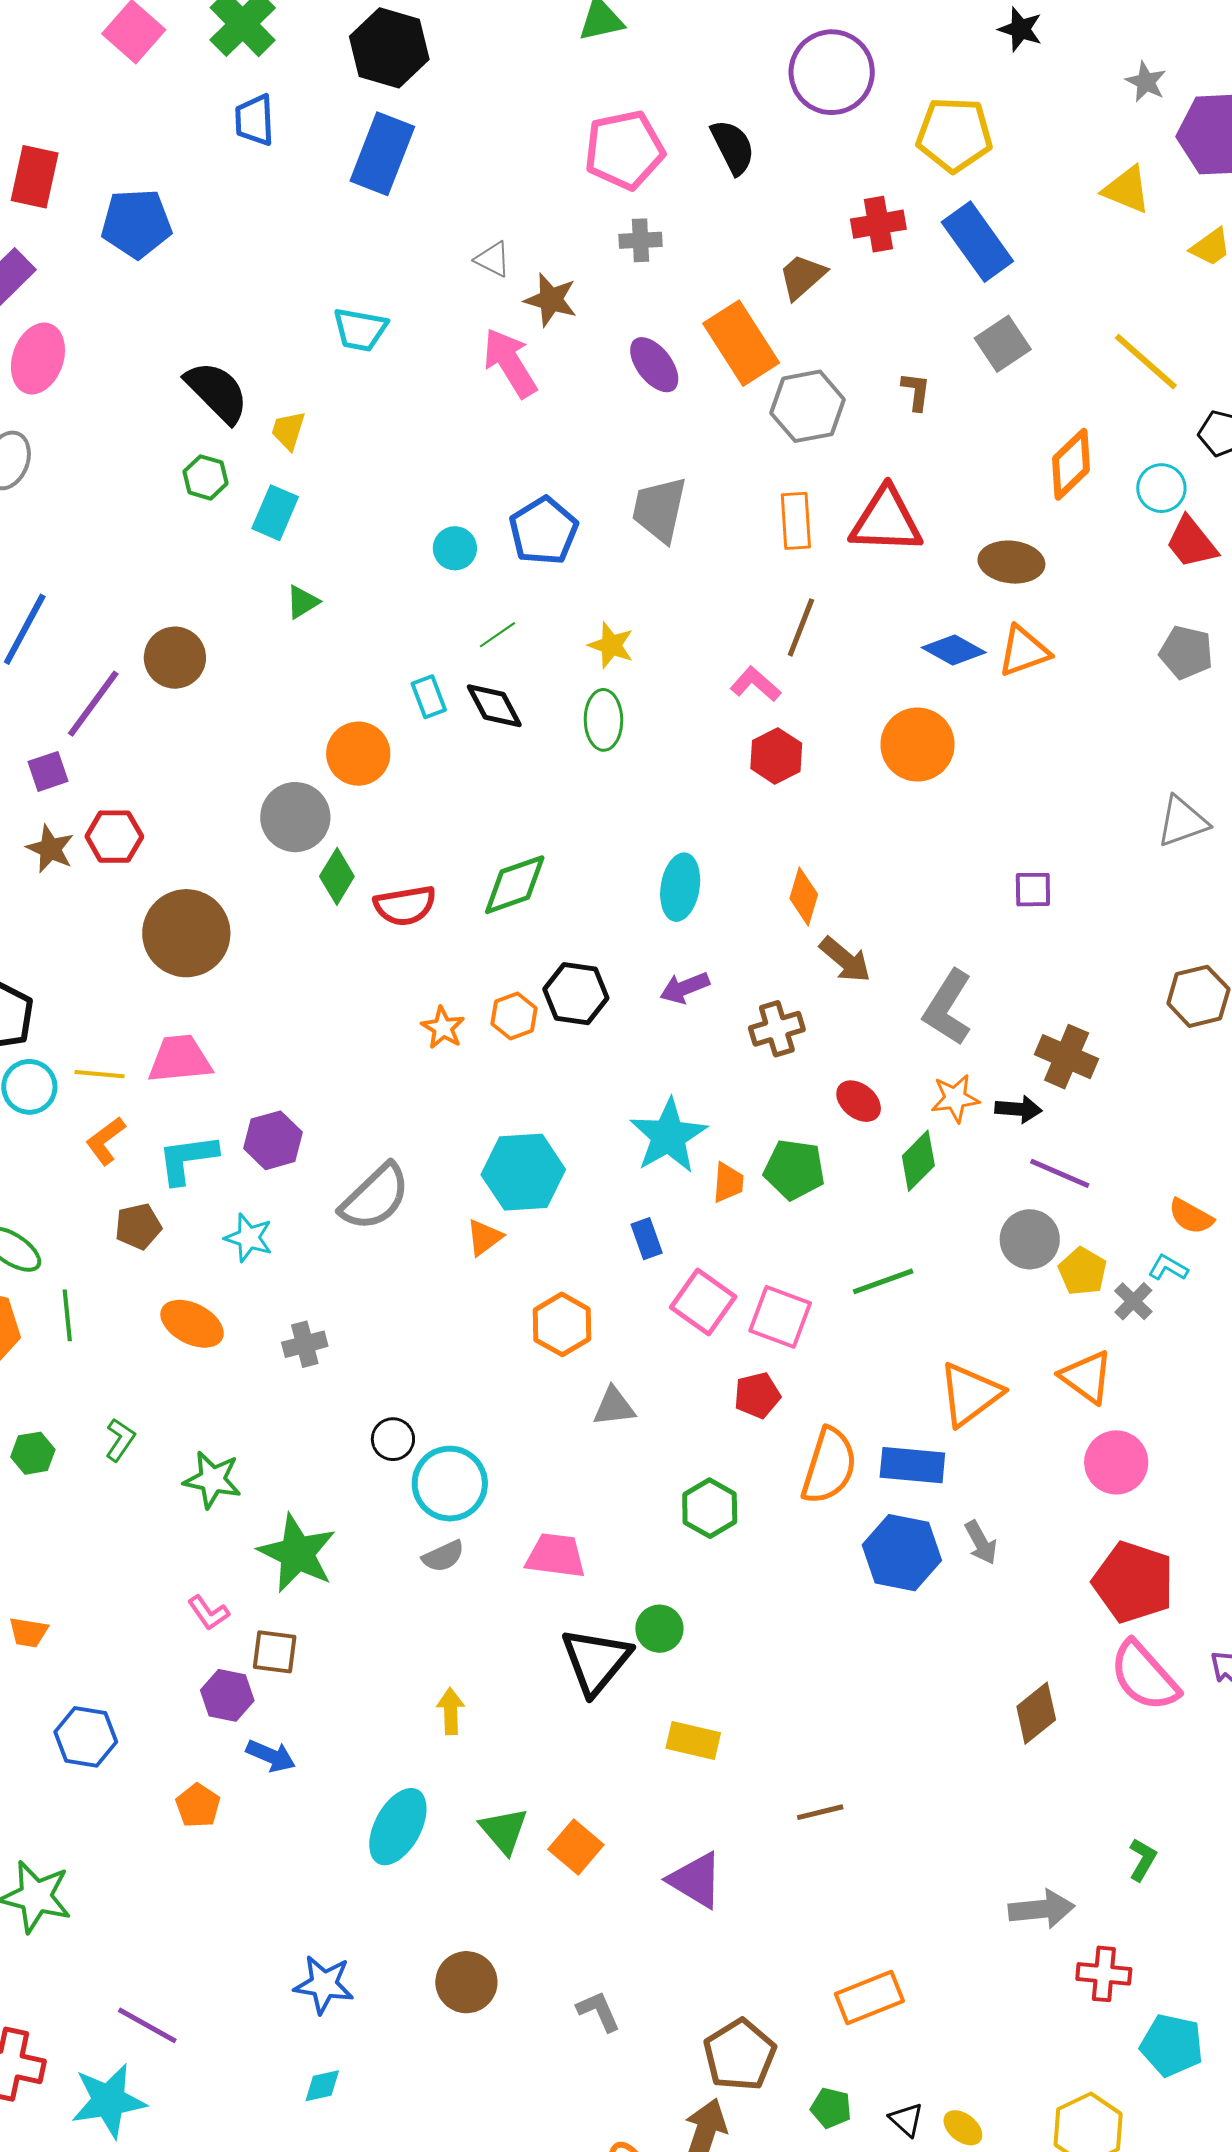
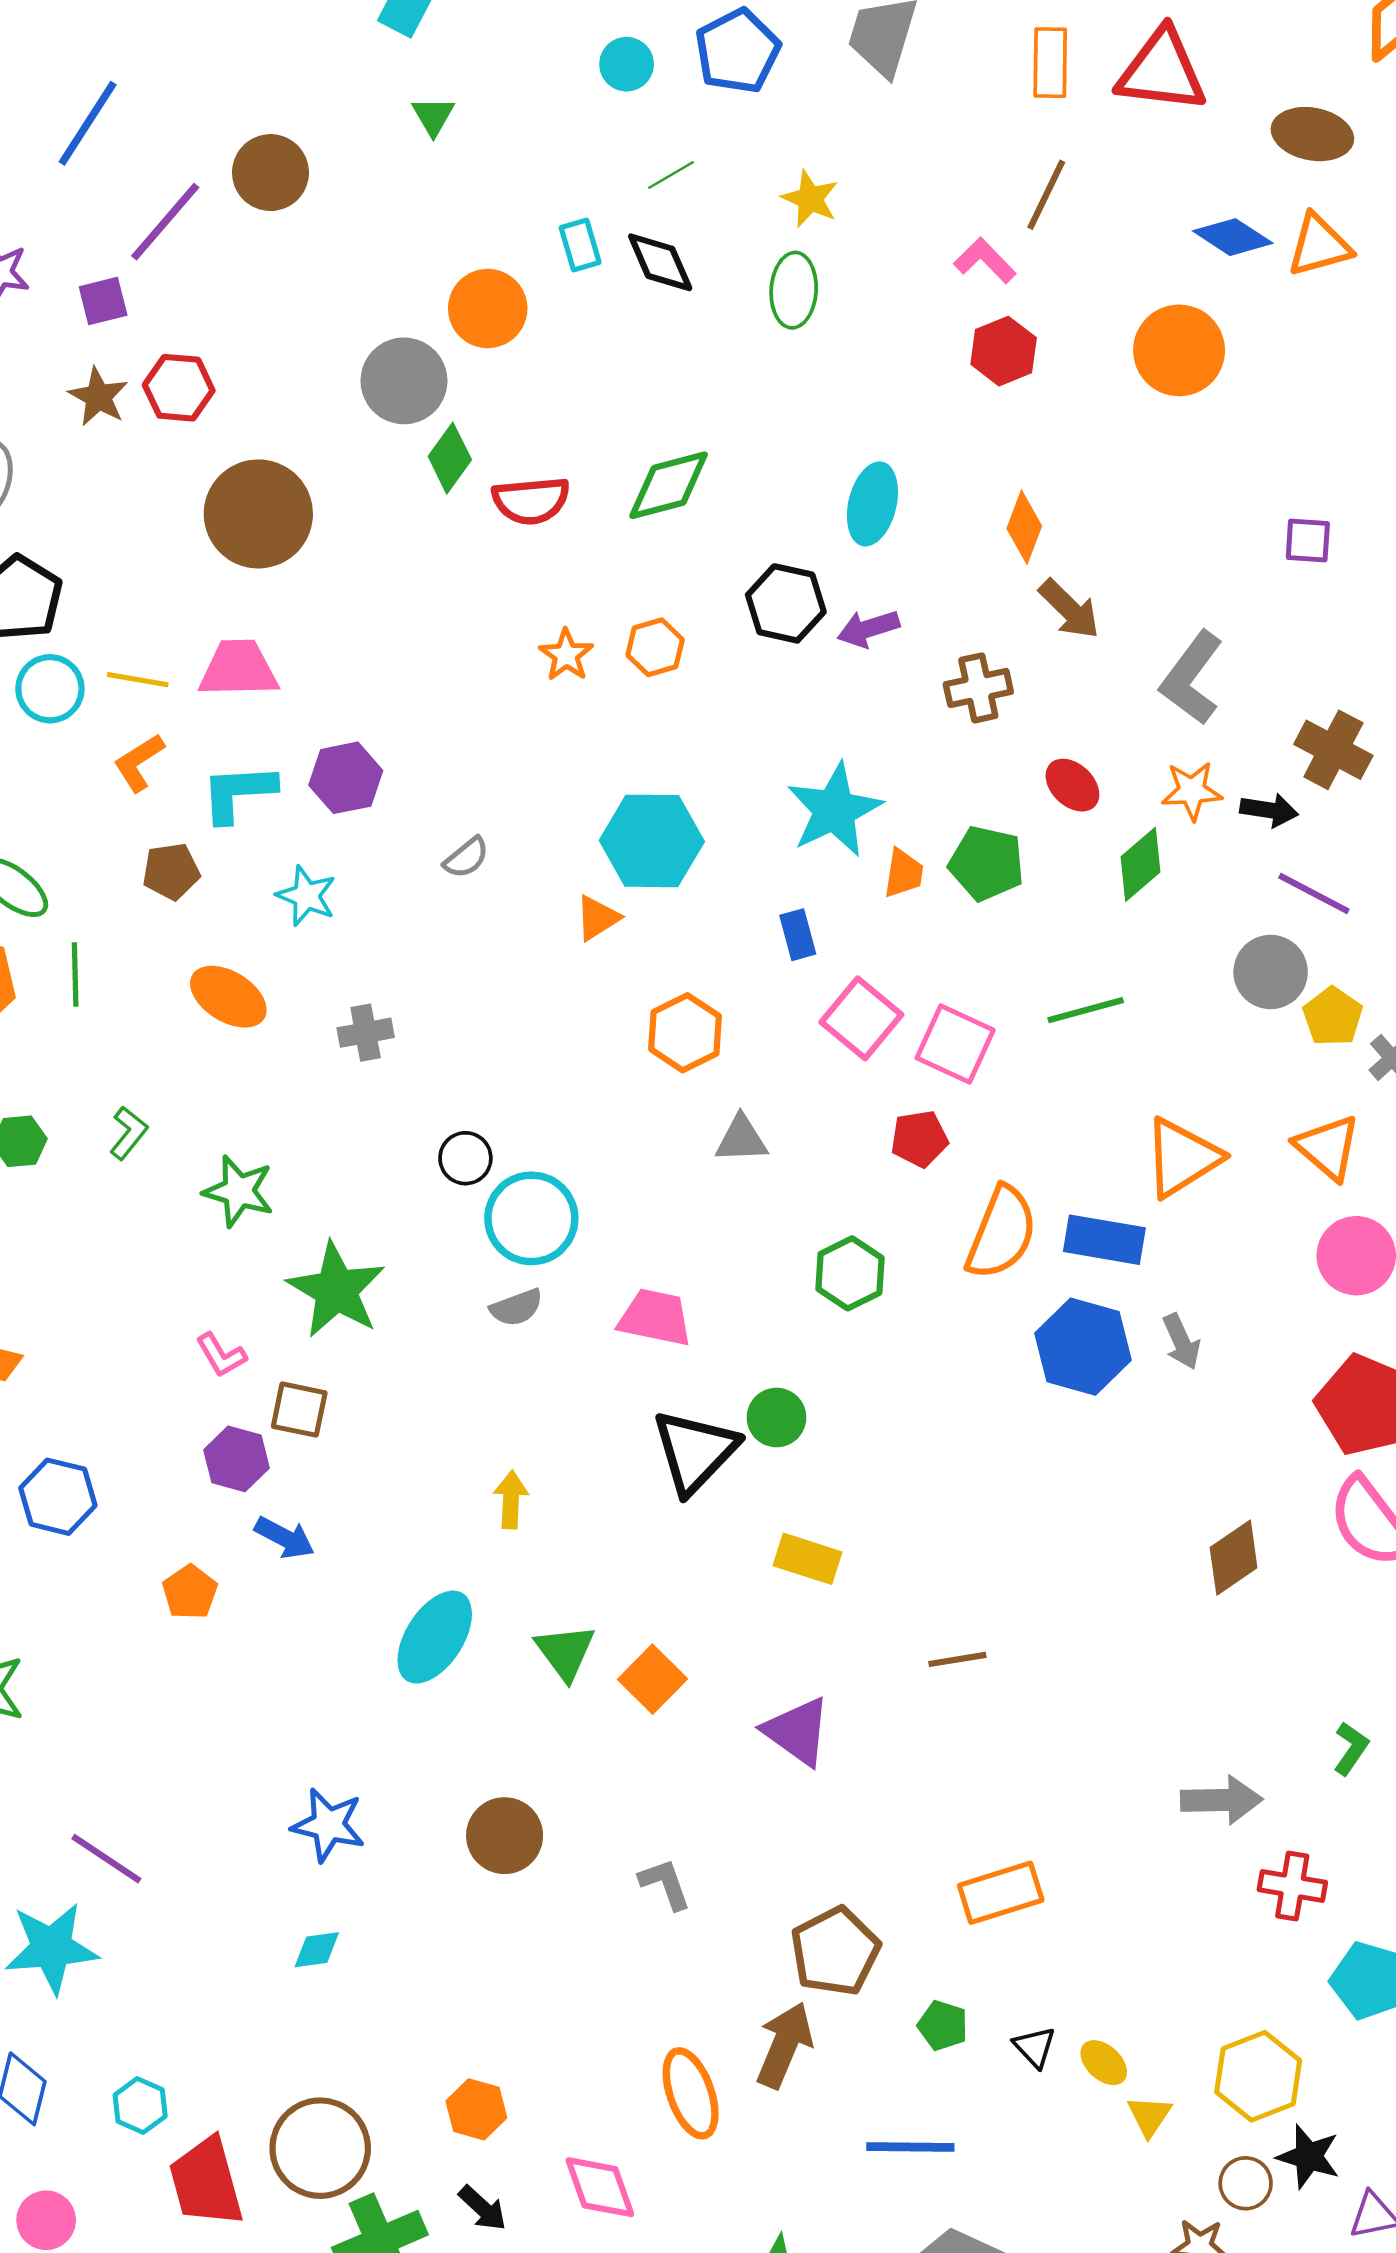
green triangle: (302, 602) -> (433, 116), turned -33
black hexagon: (576, 994) -> (786, 603), moved
gray semicircle: (375, 1197) -> (466, 858), size x0.5

